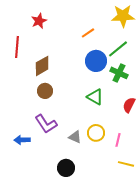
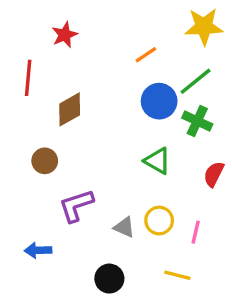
brown circle: (45, 91) -> (45, 161), moved
purple L-shape: (46, 124) -> (76, 206), turned 105
blue arrow: (22, 140) -> (38, 250), moved
yellow line: (126, 164) -> (177, 275), moved

